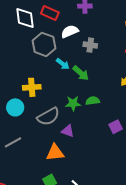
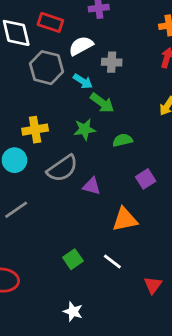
cyan arrow: (63, 64) -> (83, 81), moved
green star: (73, 103) -> (85, 129), moved
purple square: (116, 127) -> (146, 179), moved
orange triangle: (55, 153) -> (125, 219), moved

